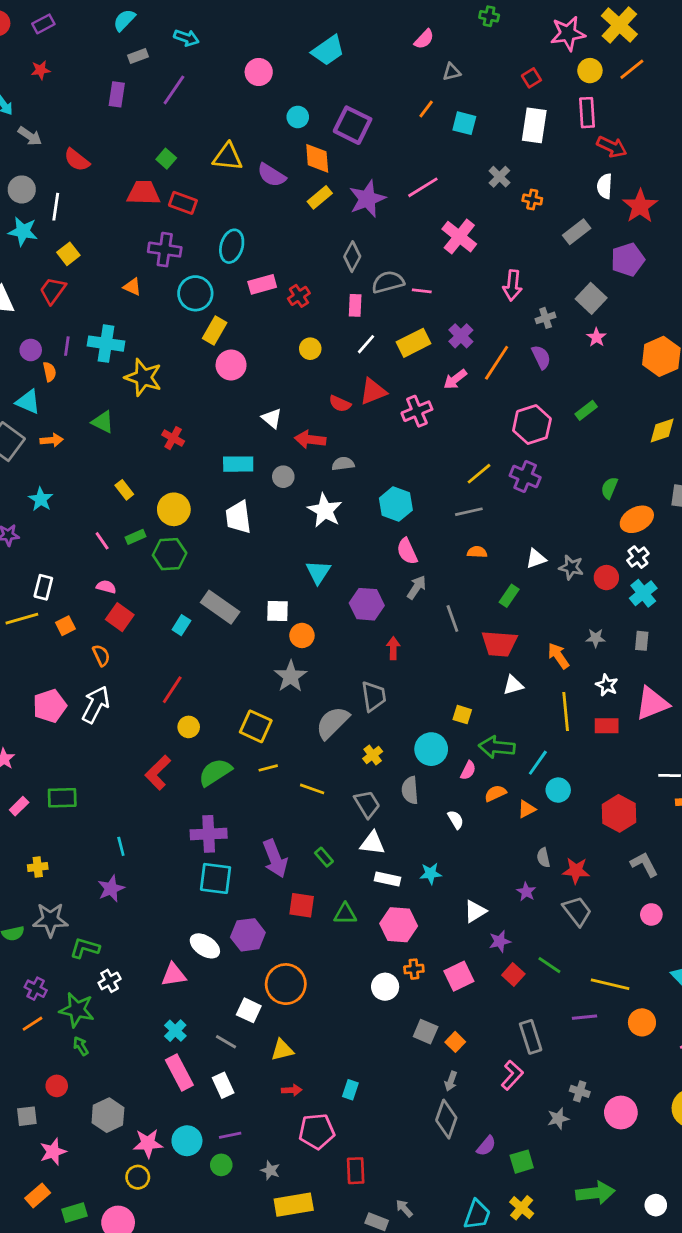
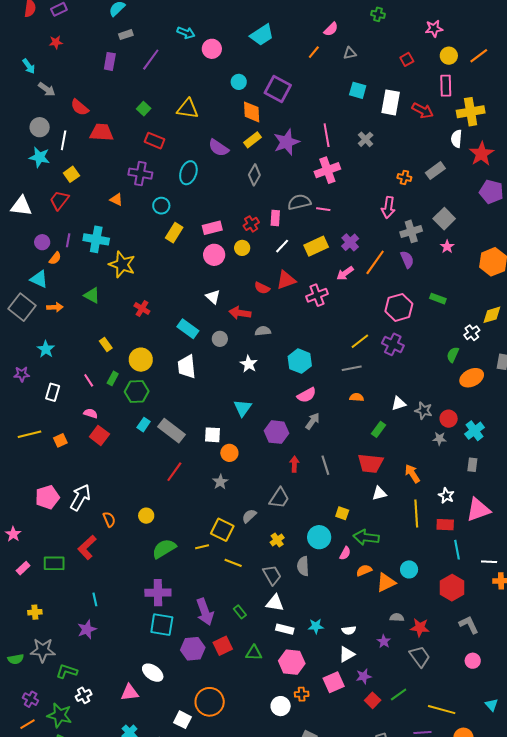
yellow cross: (619, 25) -> (471, 112), moved, turned 36
pink star: (568, 33) -> (434, 29), size x0.7
cyan arrow: (186, 38) -> (186, 33), moved
orange line: (426, 109) -> (314, 52), moved
white rectangle: (534, 125) -> (391, 102), moved
red arrow: (612, 147) -> (423, 111), moved
purple semicircle: (272, 175) -> (218, 148), moved
gray cross: (499, 177) -> (366, 139), moved
pink line: (423, 187) -> (327, 135), turned -70
red trapezoid: (143, 193) -> (102, 132), moved
orange cross: (532, 199) -> (404, 177), moved
pink cross: (459, 237) -> (327, 170), moved, turned 30
gray diamond: (352, 257) -> (254, 175), moved
purple pentagon: (628, 260) -> (491, 192), moved, turned 30
pink rectangle: (262, 284) -> (212, 228), moved
cyan circle: (195, 293) -> (161, 206), size x0.7
red cross: (299, 296) -> (251, 224), moved
gray cross: (546, 318) -> (411, 231), size x1.5
pink circle: (231, 365) -> (214, 255), moved
orange semicircle: (50, 372) -> (55, 258), turned 48
green rectangle: (586, 410) -> (438, 299), turned 56
cyan rectangle: (238, 464) -> (188, 329), turned 35
white star: (325, 510) -> (249, 364), size x0.7
green rectangle: (135, 537) -> (113, 378), turned -40
pink semicircle: (407, 551) -> (307, 395), turned -96
white cross: (638, 557) -> (472, 333), moved
white rectangle: (43, 587) -> (53, 392), moved
gray line: (452, 618) -> (325, 465), moved
cyan rectangle: (181, 625) -> (144, 425), moved
gray star: (596, 638) -> (439, 439), moved
orange semicircle: (101, 655) -> (109, 519), moved
gray star: (291, 676) -> (220, 482), size x0.7
red line: (172, 690) -> (174, 472), moved
gray trapezoid: (374, 696) -> (279, 498), turned 40
gray semicircle: (333, 723) -> (249, 516), size x0.6
yellow square: (256, 726) -> (222, 530), moved
cyan line: (538, 763) -> (457, 550), moved, turned -48
red L-shape: (158, 773) -> (87, 547), moved
orange triangle: (527, 809) -> (386, 582), size x1.5
white semicircle: (456, 820) -> (349, 630), moved, turned 112
gray semicircle: (543, 858) -> (397, 617), turned 104
red square: (302, 905) -> (223, 646), turned -36
purple hexagon: (248, 935) -> (193, 649), moved
green line: (549, 965) -> (399, 694), turned -72
pink square: (459, 976) -> (334, 682), moved

